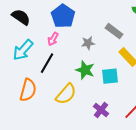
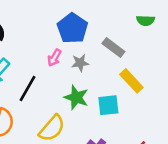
blue pentagon: (63, 16) -> (72, 28), moved
pink arrow: (53, 39) -> (54, 58), moved

